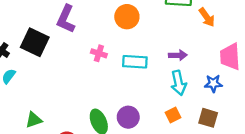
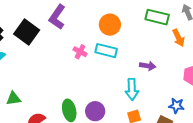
cyan rectangle: (135, 62) -> (106, 51), moved
cyan arrow: (179, 83) -> (132, 89), moved
blue star: (213, 83) -> (176, 106), moved

